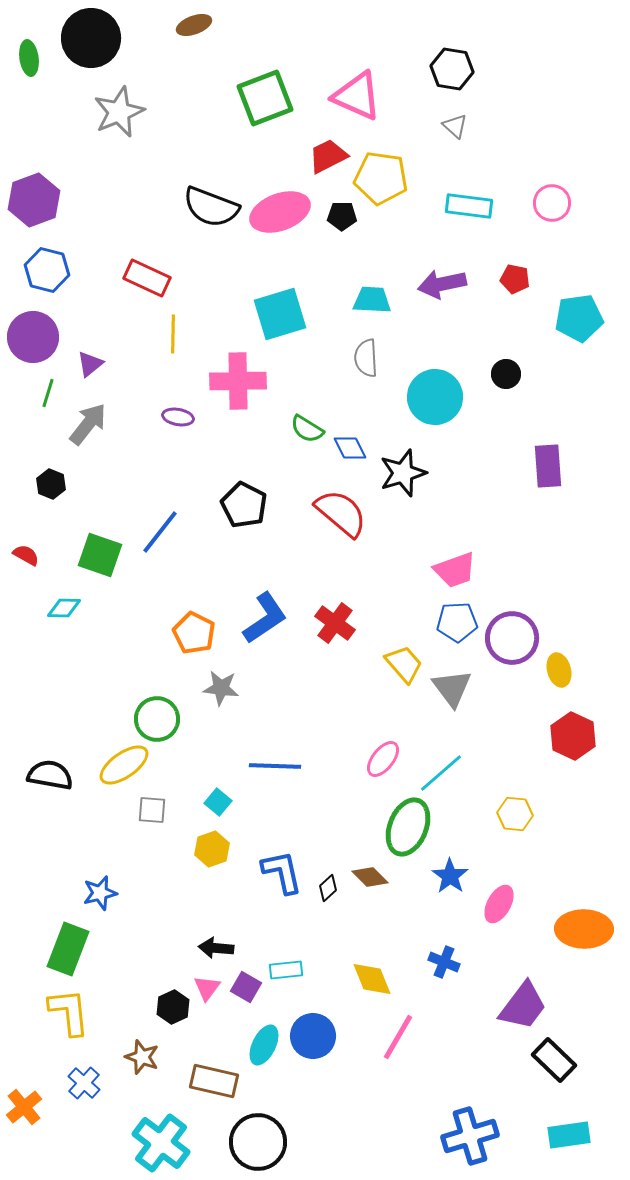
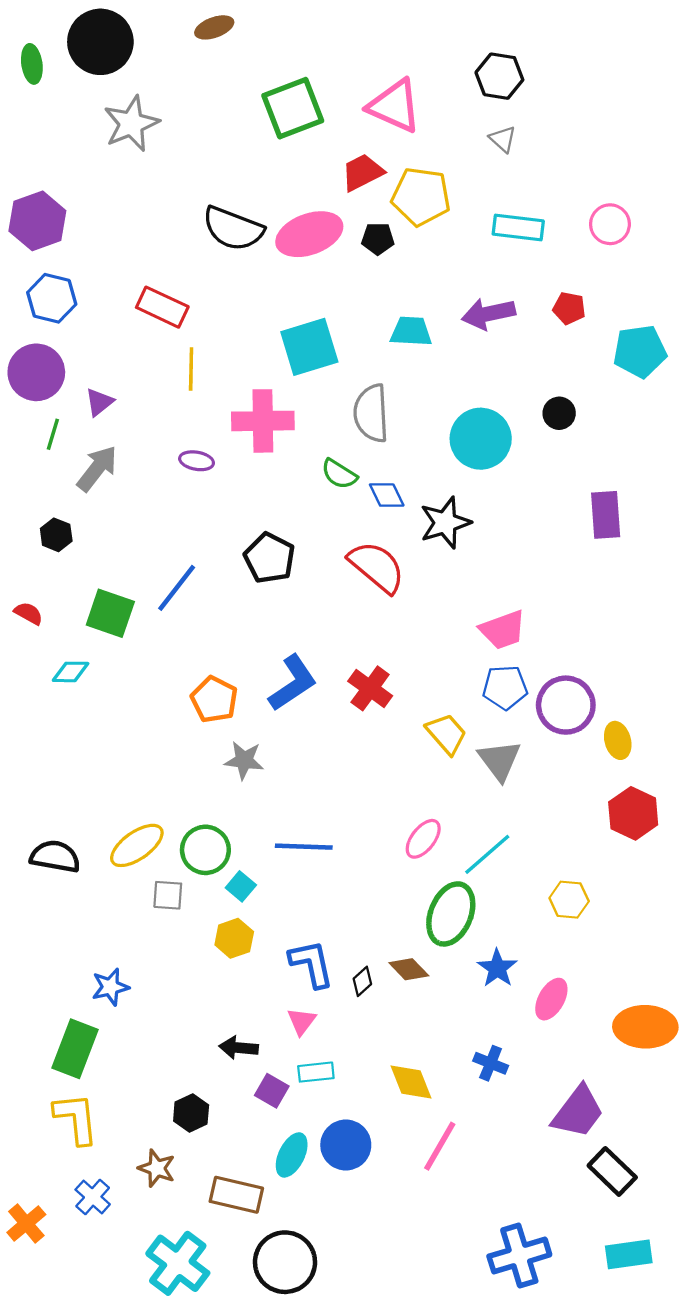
gray semicircle: (366, 358) -> (371, 413), moved, size x1.4
green circle: (157, 719) -> (205, 850), moved
pink triangle: (207, 988) -> (302, 1021), moved

